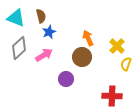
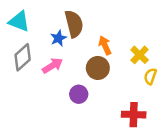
brown semicircle: (41, 16) -> (74, 24), moved, size x1.6

